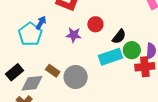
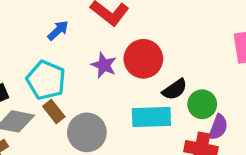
red circle: (95, 24) -> (143, 59), size x1.5
cyan pentagon: (30, 34) -> (46, 80), moved, turned -30
green circle: (132, 50) -> (202, 104), moved

